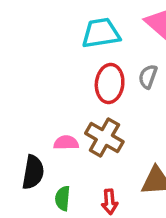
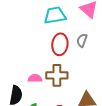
brown cross: (104, 137) -> (57, 75), turned -30

